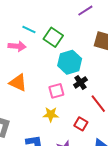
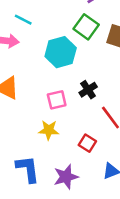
green square: (53, 37) -> (86, 27), moved
cyan hexagon: (70, 62) -> (61, 52), moved

